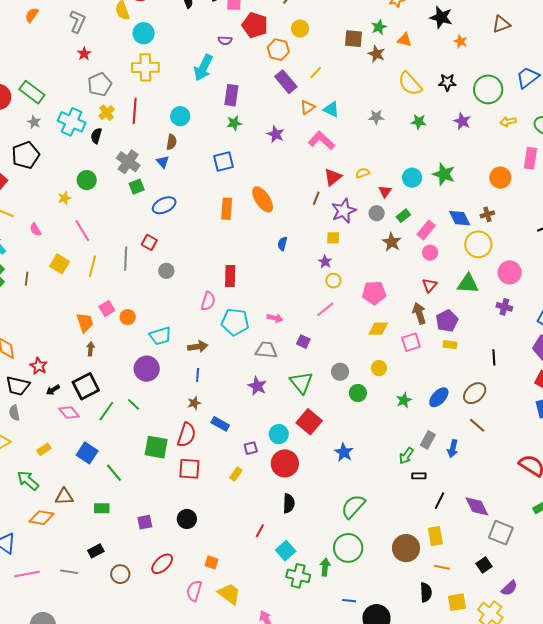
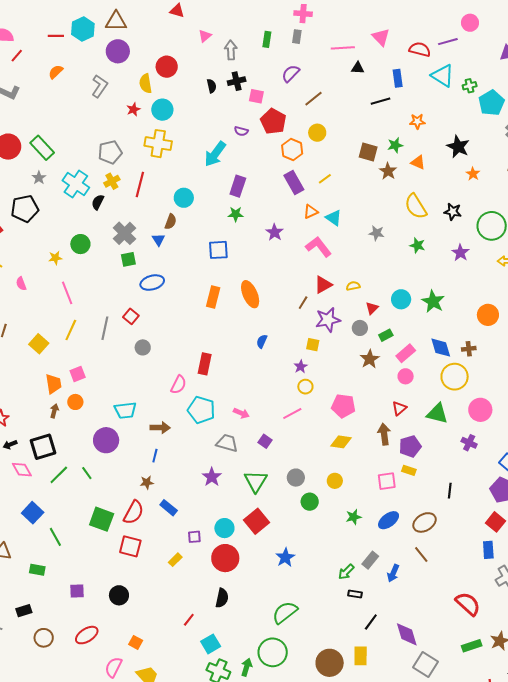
red star: (84, 54) -> (133, 109), moved
yellow square: (60, 264) -> (39, 344), moved
orange circle: (128, 317) -> (75, 402), moved
pink square: (411, 342) -> (387, 481), moved

